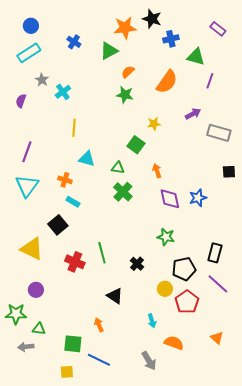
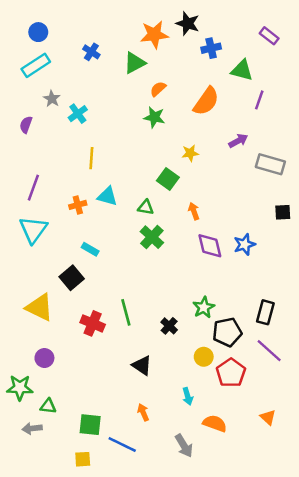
orange cross: (65, 180) -> (78, 205), moved, turned -32
green star: (166, 237) -> (204, 307), moved, turned 30
orange arrow: (99, 325) -> (143, 412), moved

